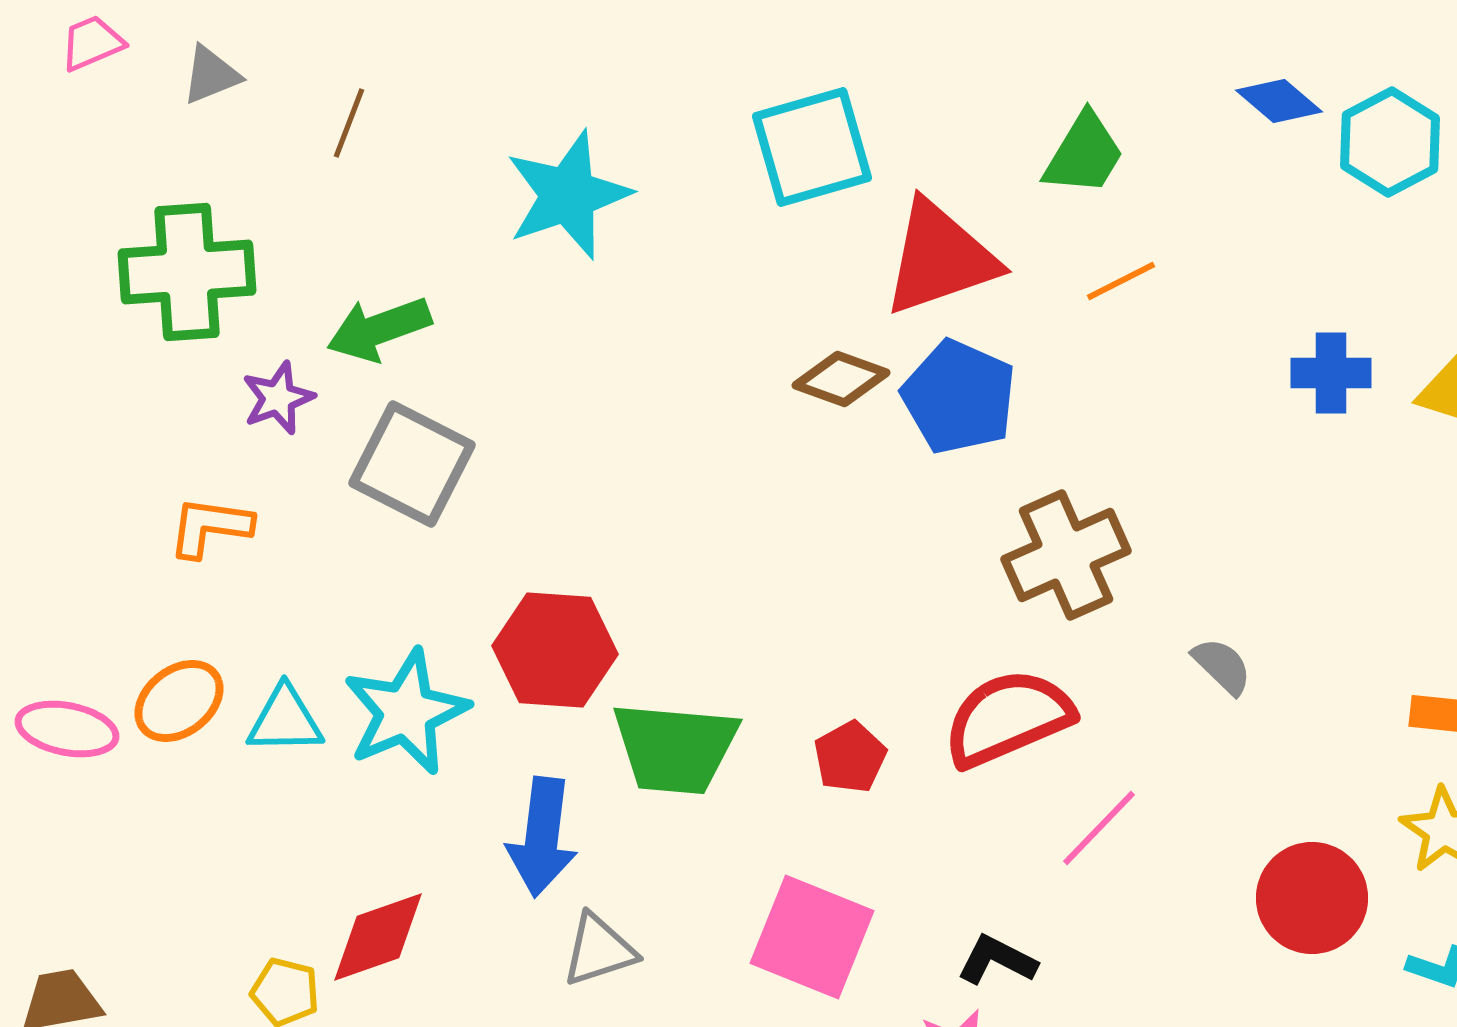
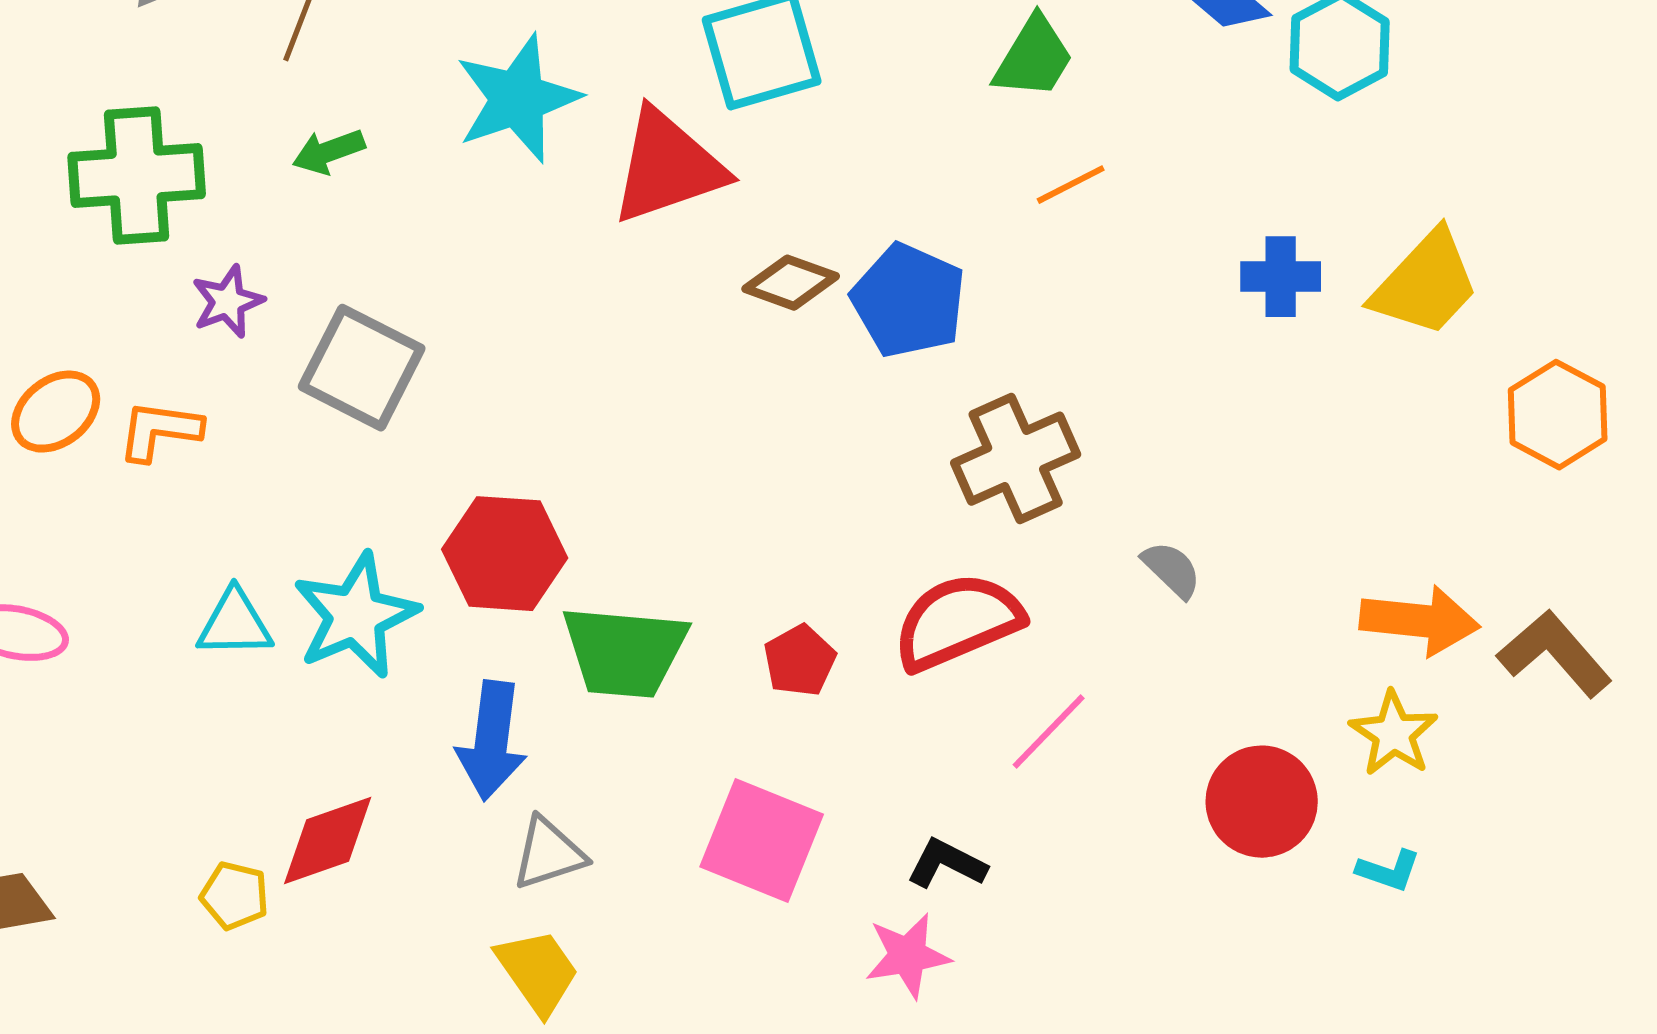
red triangle: (940, 258) -> (668, 167), moved
green arrow: (379, 329) -> (329, 152), moved, size x0.7
orange ellipse: (179, 701) -> (56, 412), moved

